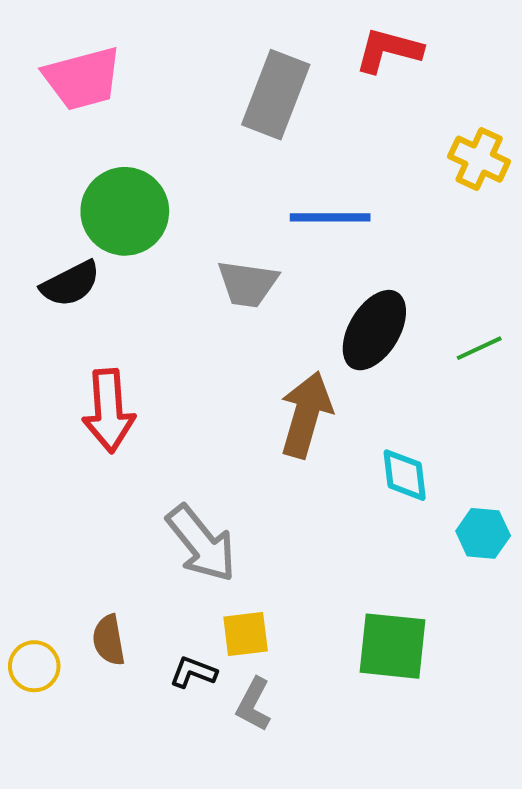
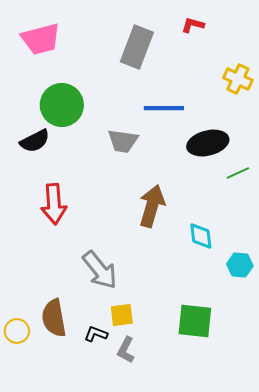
red L-shape: (388, 50) -> (193, 25), size x0.7
black ellipse: (374, 330) -> (208, 143), moved, turned 45
brown semicircle: (109, 640) -> (54, 318), size x1.5

